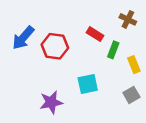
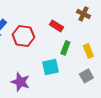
green rectangle: (113, 50) -> (65, 48), moved
purple star: (51, 102) -> (20, 82), turned 30

